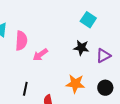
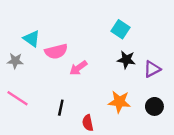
cyan square: (88, 20) -> (120, 29), moved
pink semicircle: (21, 41) -> (56, 51), turned 72

